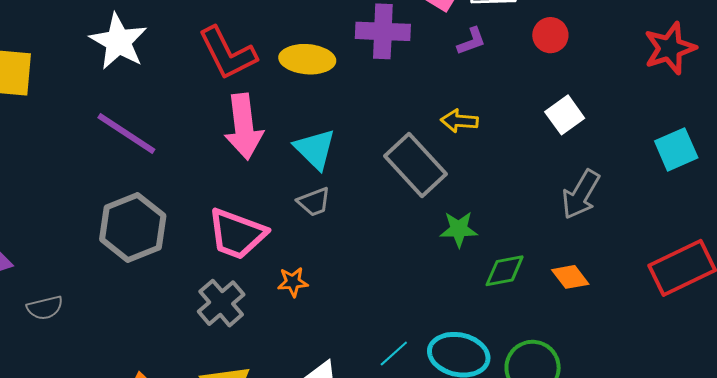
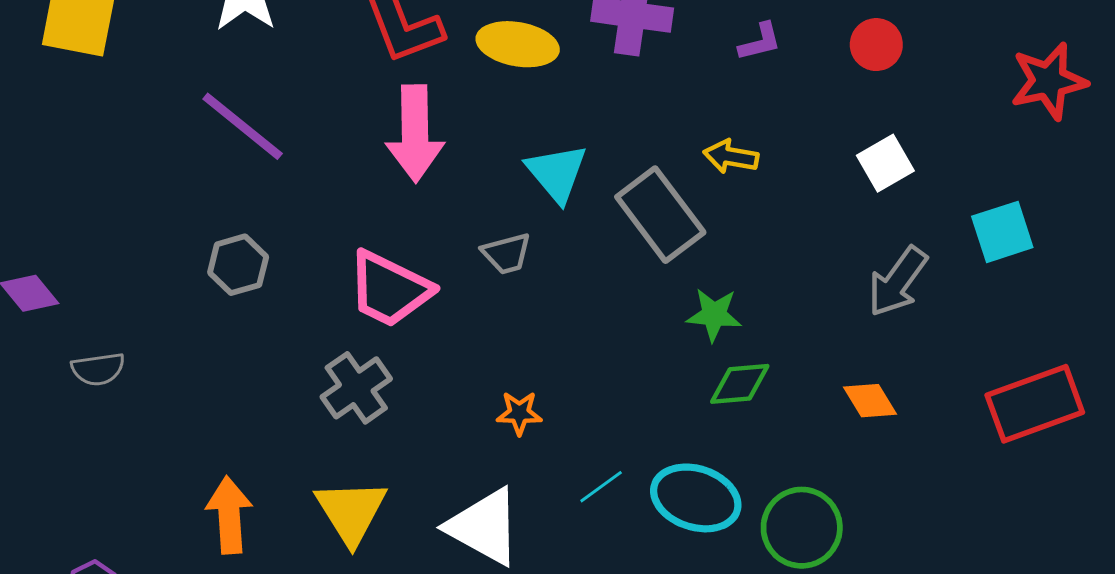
cyan triangle: (315, 149) -> (557, 173), moved
cyan square: (676, 149) -> (1002, 232), moved
gray hexagon: (133, 228) -> (238, 265), size x0.6
green diamond: (505, 271) -> (740, 384), moved
orange star: (293, 282) -> (519, 413), moved

